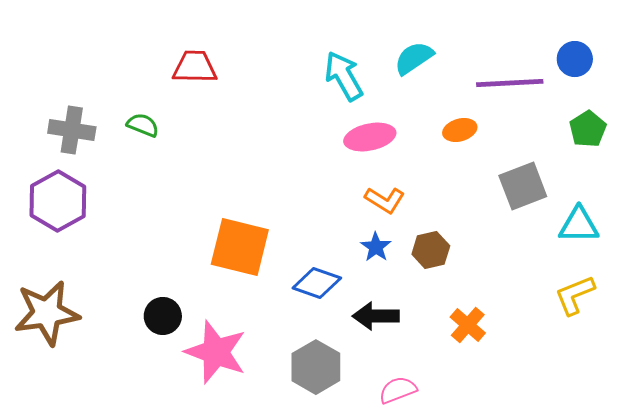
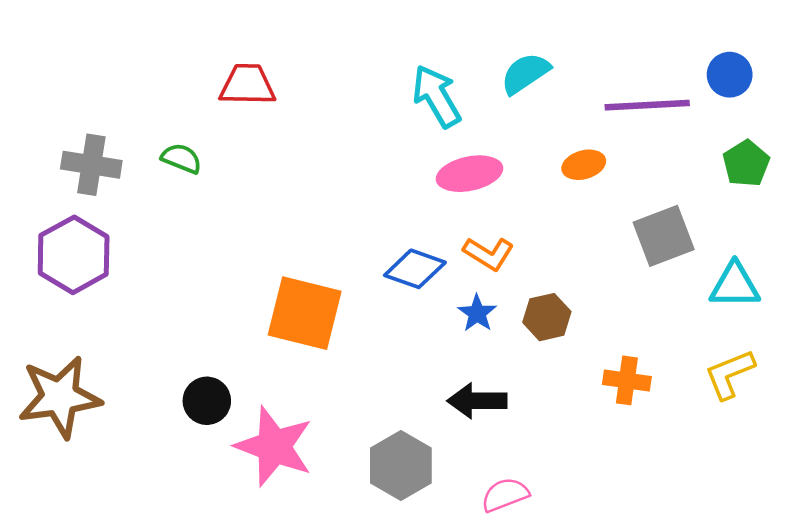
blue diamond: (317, 283) -> (415, 269), moved
orange cross: (468, 325) -> (627, 380), moved, turned -33

